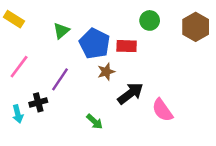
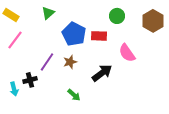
green triangle: (61, 31) -> (48, 13), moved
pink line: (19, 67) -> (15, 40), moved
brown star: (106, 72) -> (70, 62), moved
pink semicircle: (162, 110) -> (127, 53), moved

